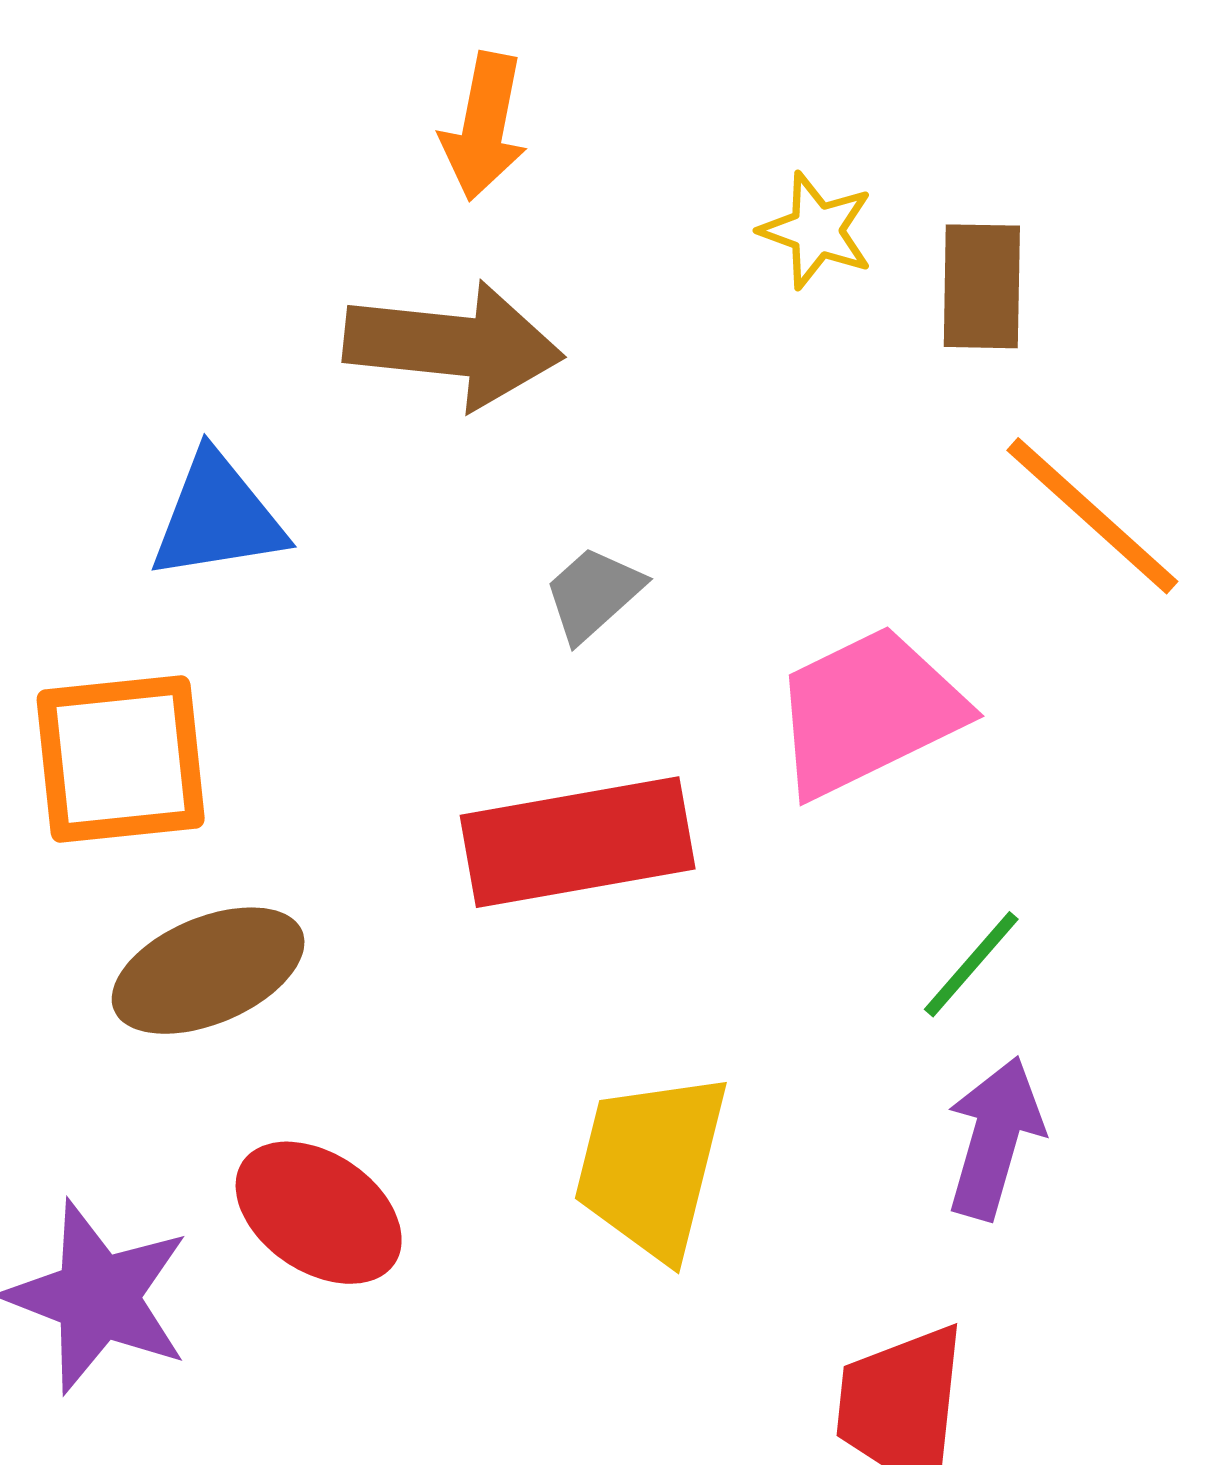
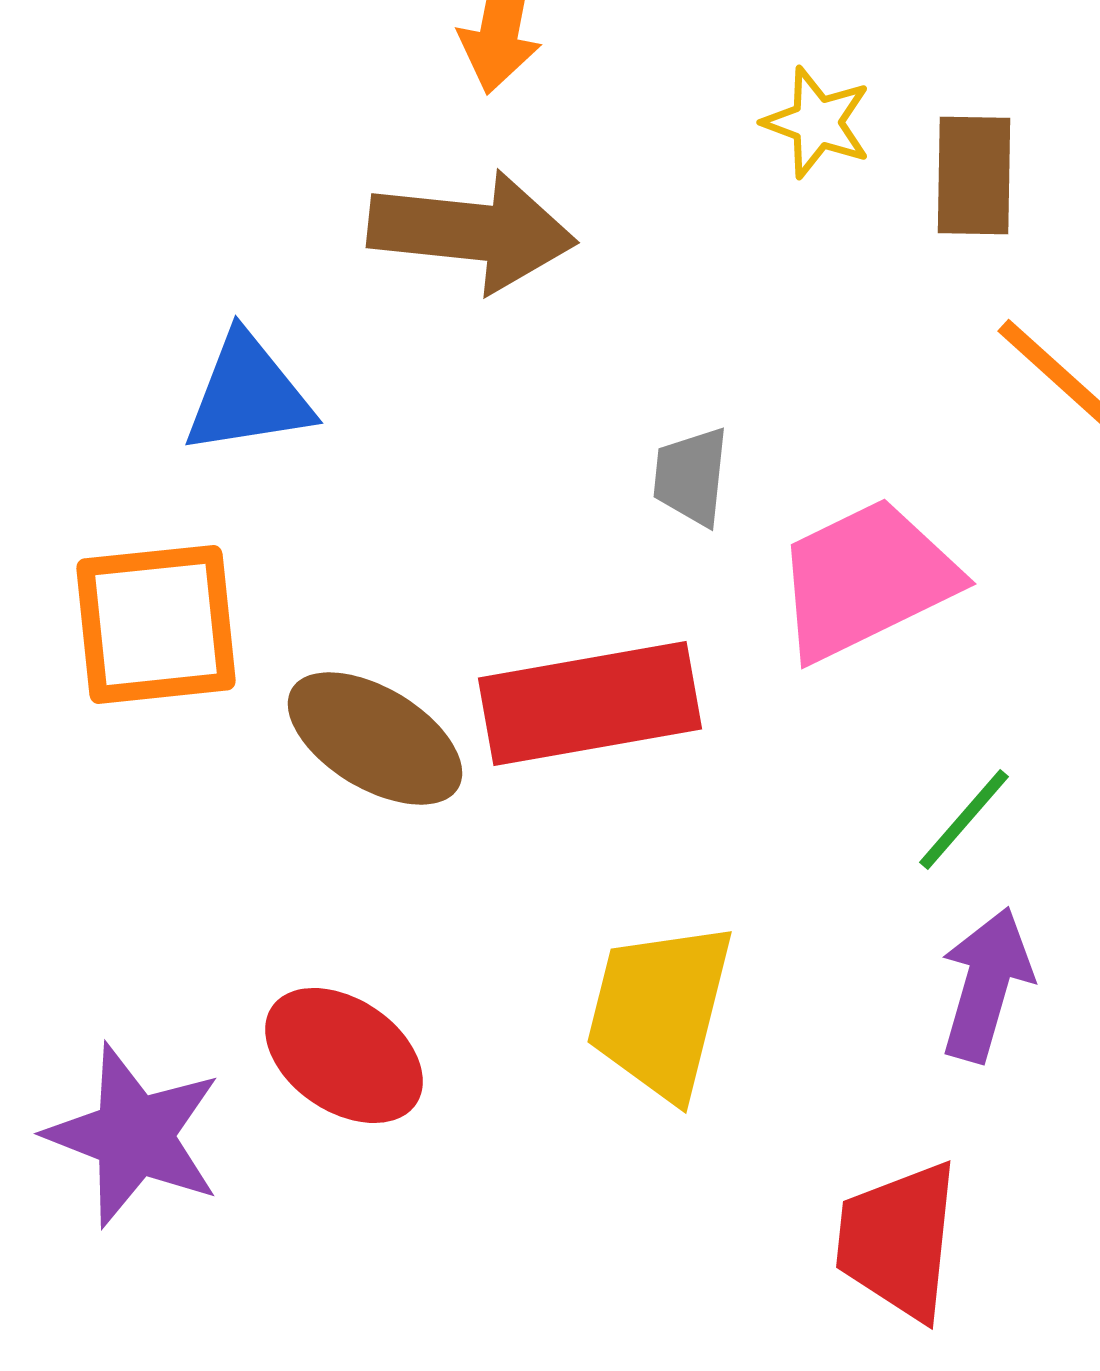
gray trapezoid: (593, 594) -> (691, 476), moved, turned -42
brown ellipse: (208, 971) -> (375, 738), moved, turned 54

